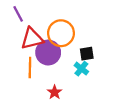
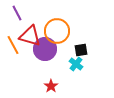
red triangle: (32, 39) -> (30, 36), turned 30
orange line: (30, 68) -> (13, 45), moved, turned -30

